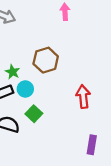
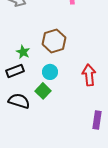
cyan circle: (25, 89) -> (50, 72), moved

